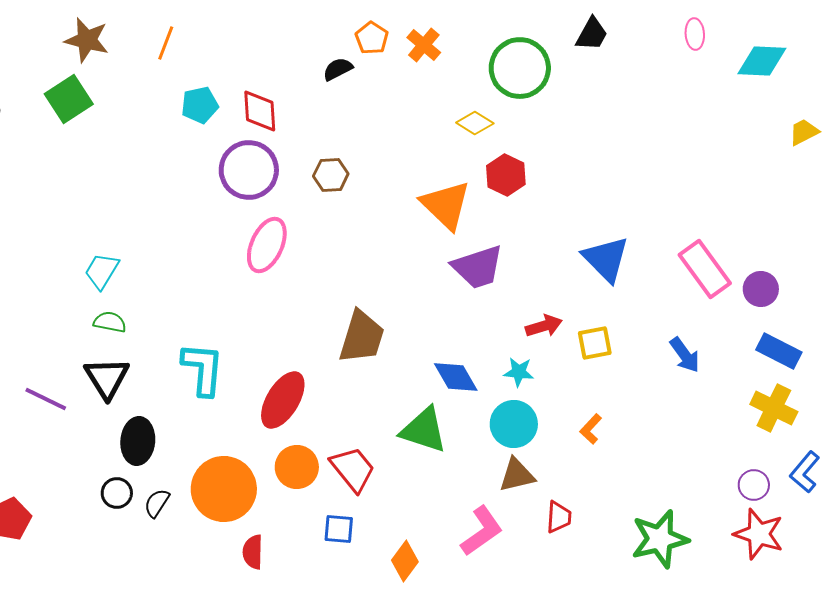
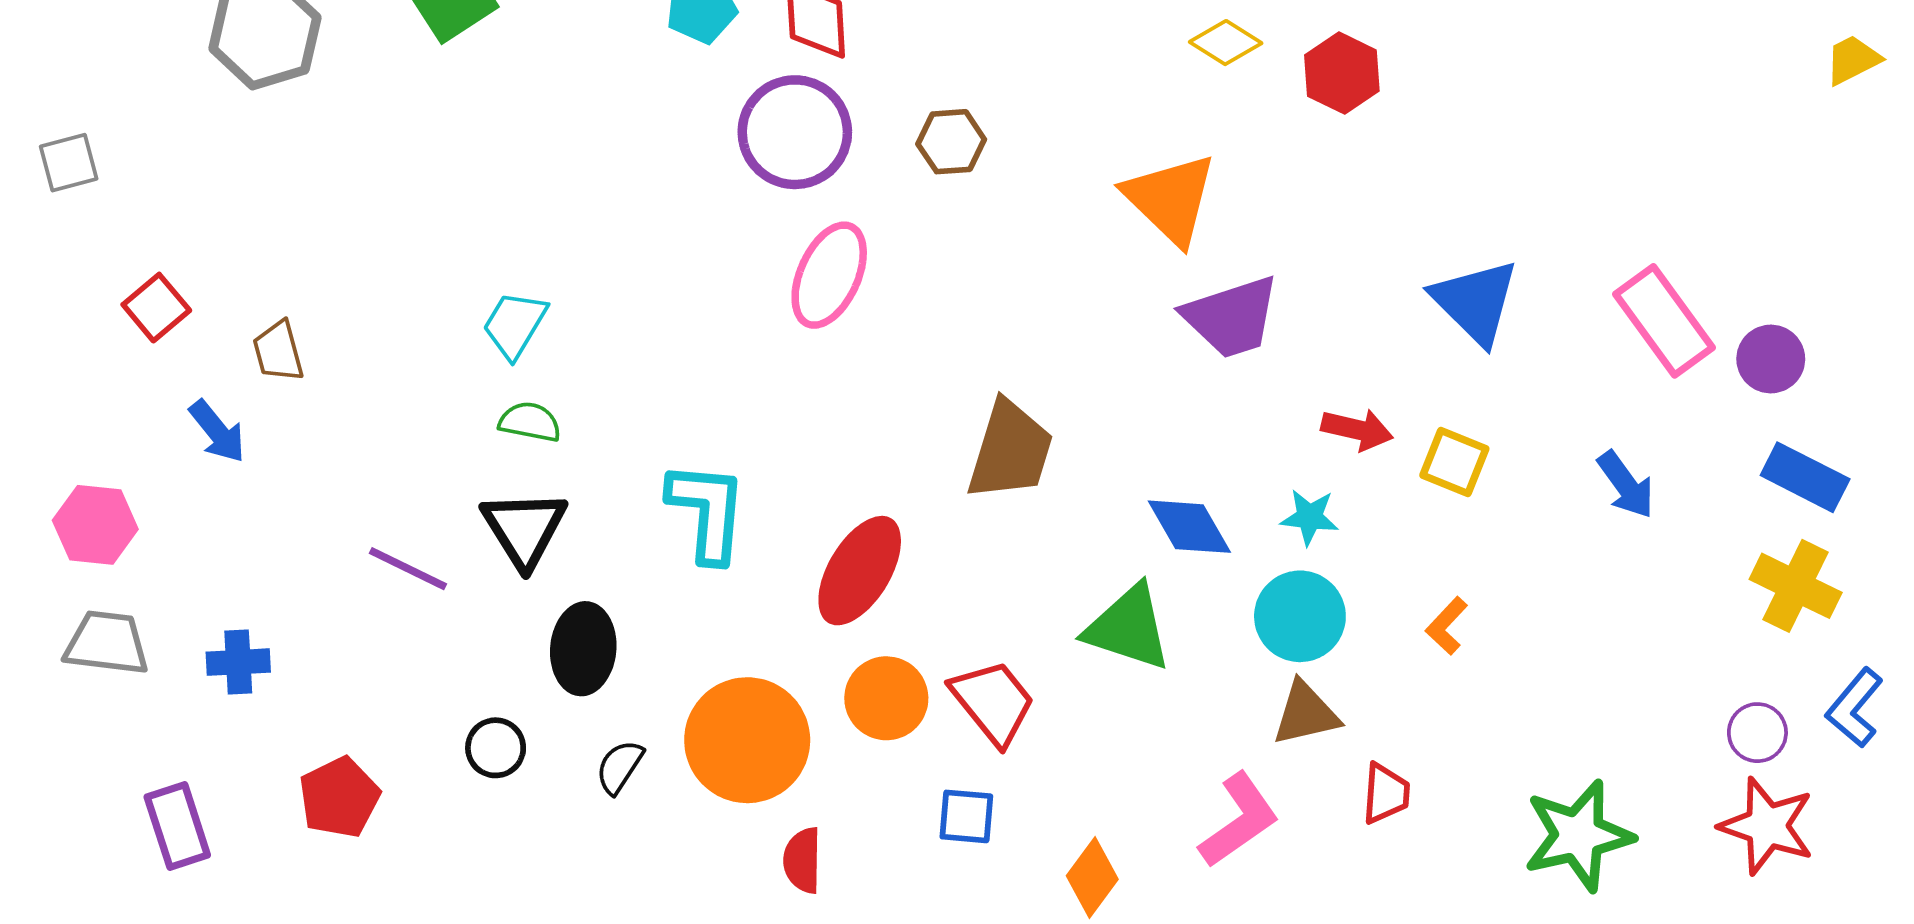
red hexagon: (506, 175) -> (1342, 73), moved
red arrow: (544, 326) -> (1357, 430), turned 30
yellow square: (595, 343) -> (1454, 462), turned 33
black circle: (117, 493) -> (496, 748), moved

